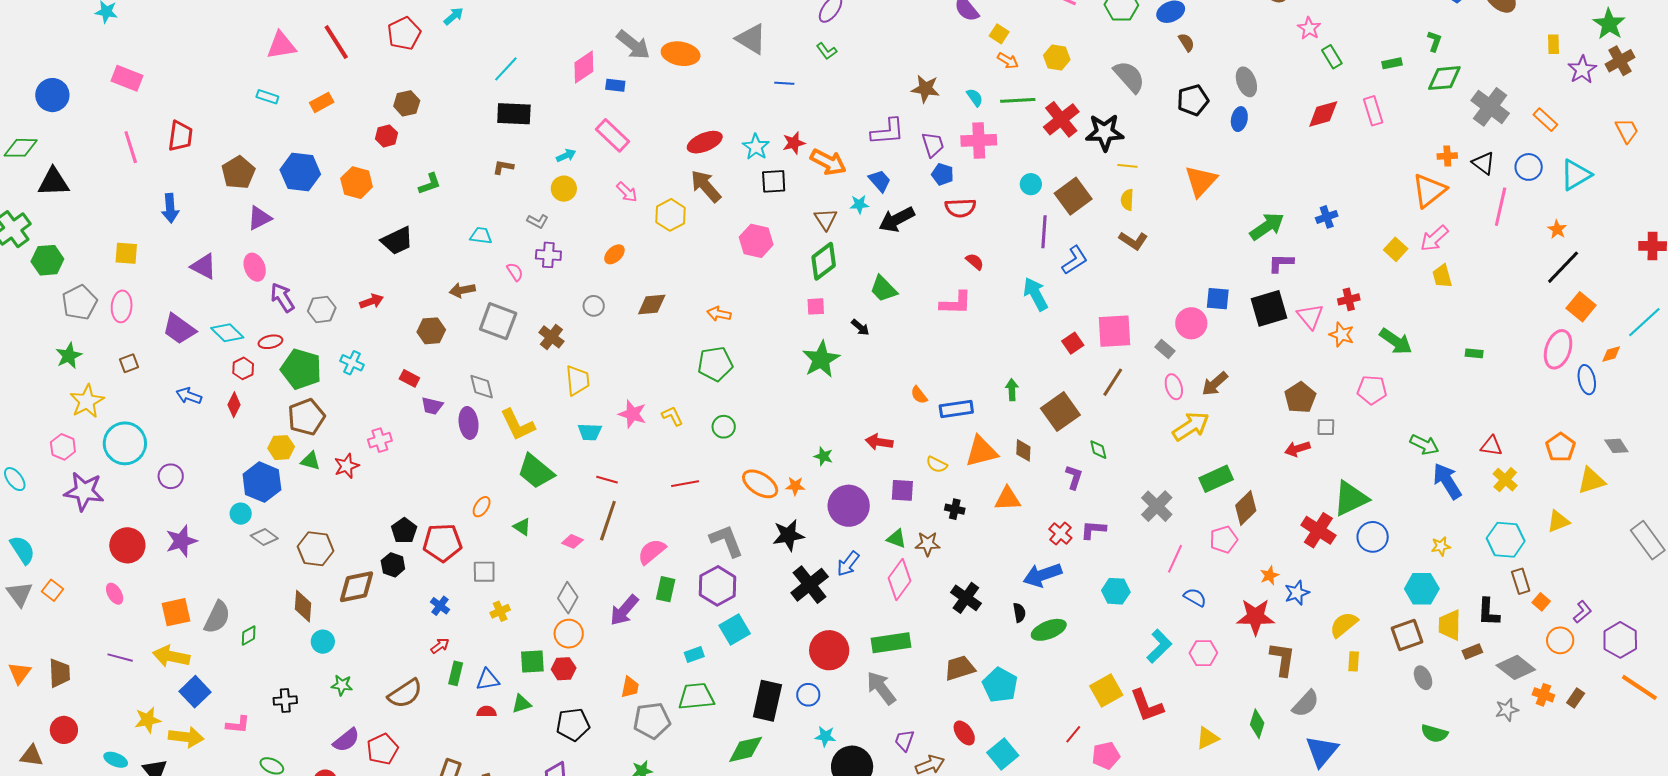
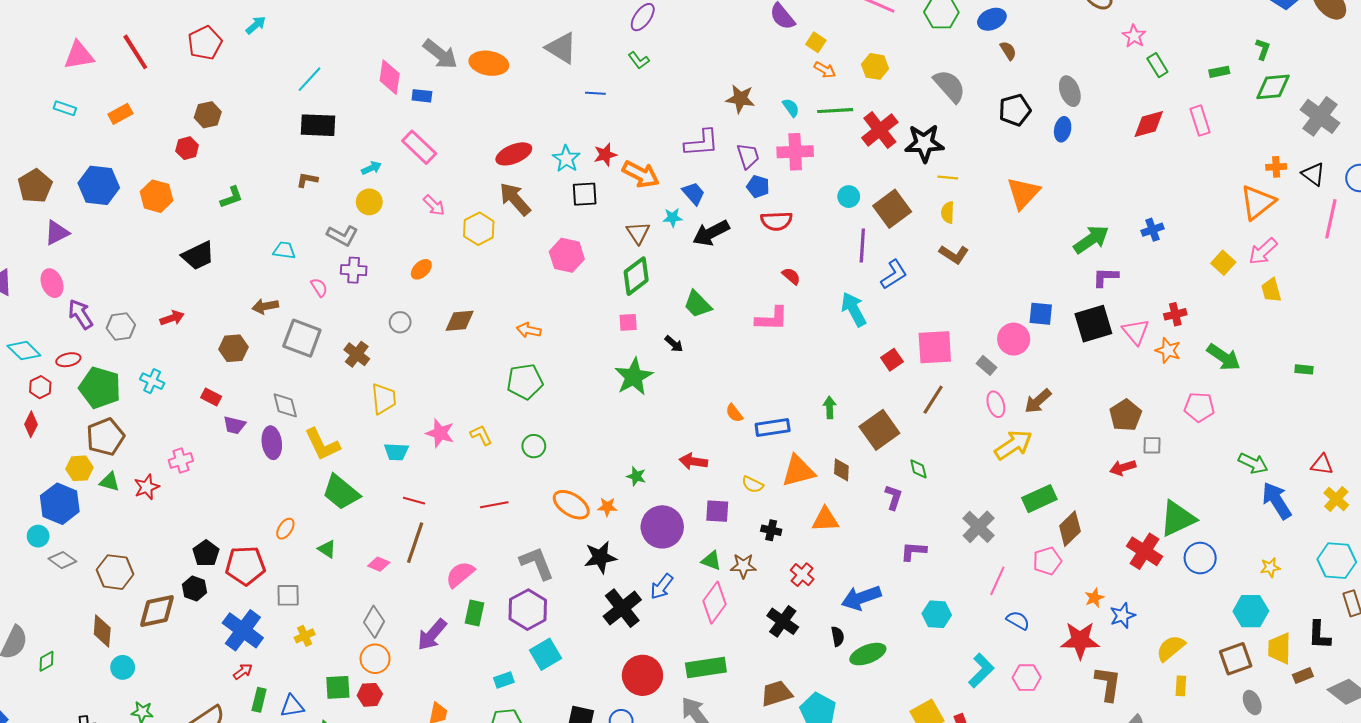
pink diamond: (584, 67) -> (390, 77), turned -48
gray L-shape: (538, 221) -> (342, 235), size x1.4
red cross: (1060, 534) -> (802, 575), moved
blue cross: (440, 606) -> (243, 630), size x2.0

